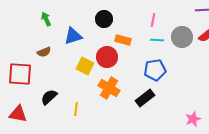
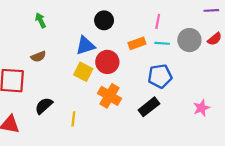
blue triangle: (73, 36) -> (85, 46), moved
orange rectangle: (123, 40) -> (137, 43), moved, turned -35
pink star: (193, 119) -> (201, 108), moved

